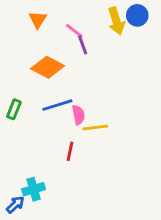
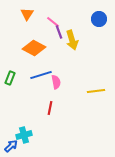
blue circle: (137, 15) -> (99, 19), moved
yellow arrow: (116, 21) -> (72, 40), moved
yellow line: (95, 128) -> (96, 91), moved

